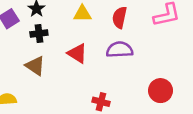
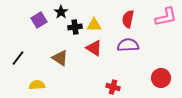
yellow triangle: (82, 14) -> (94, 25), moved
black cross: (39, 34) -> (75, 27), moved

